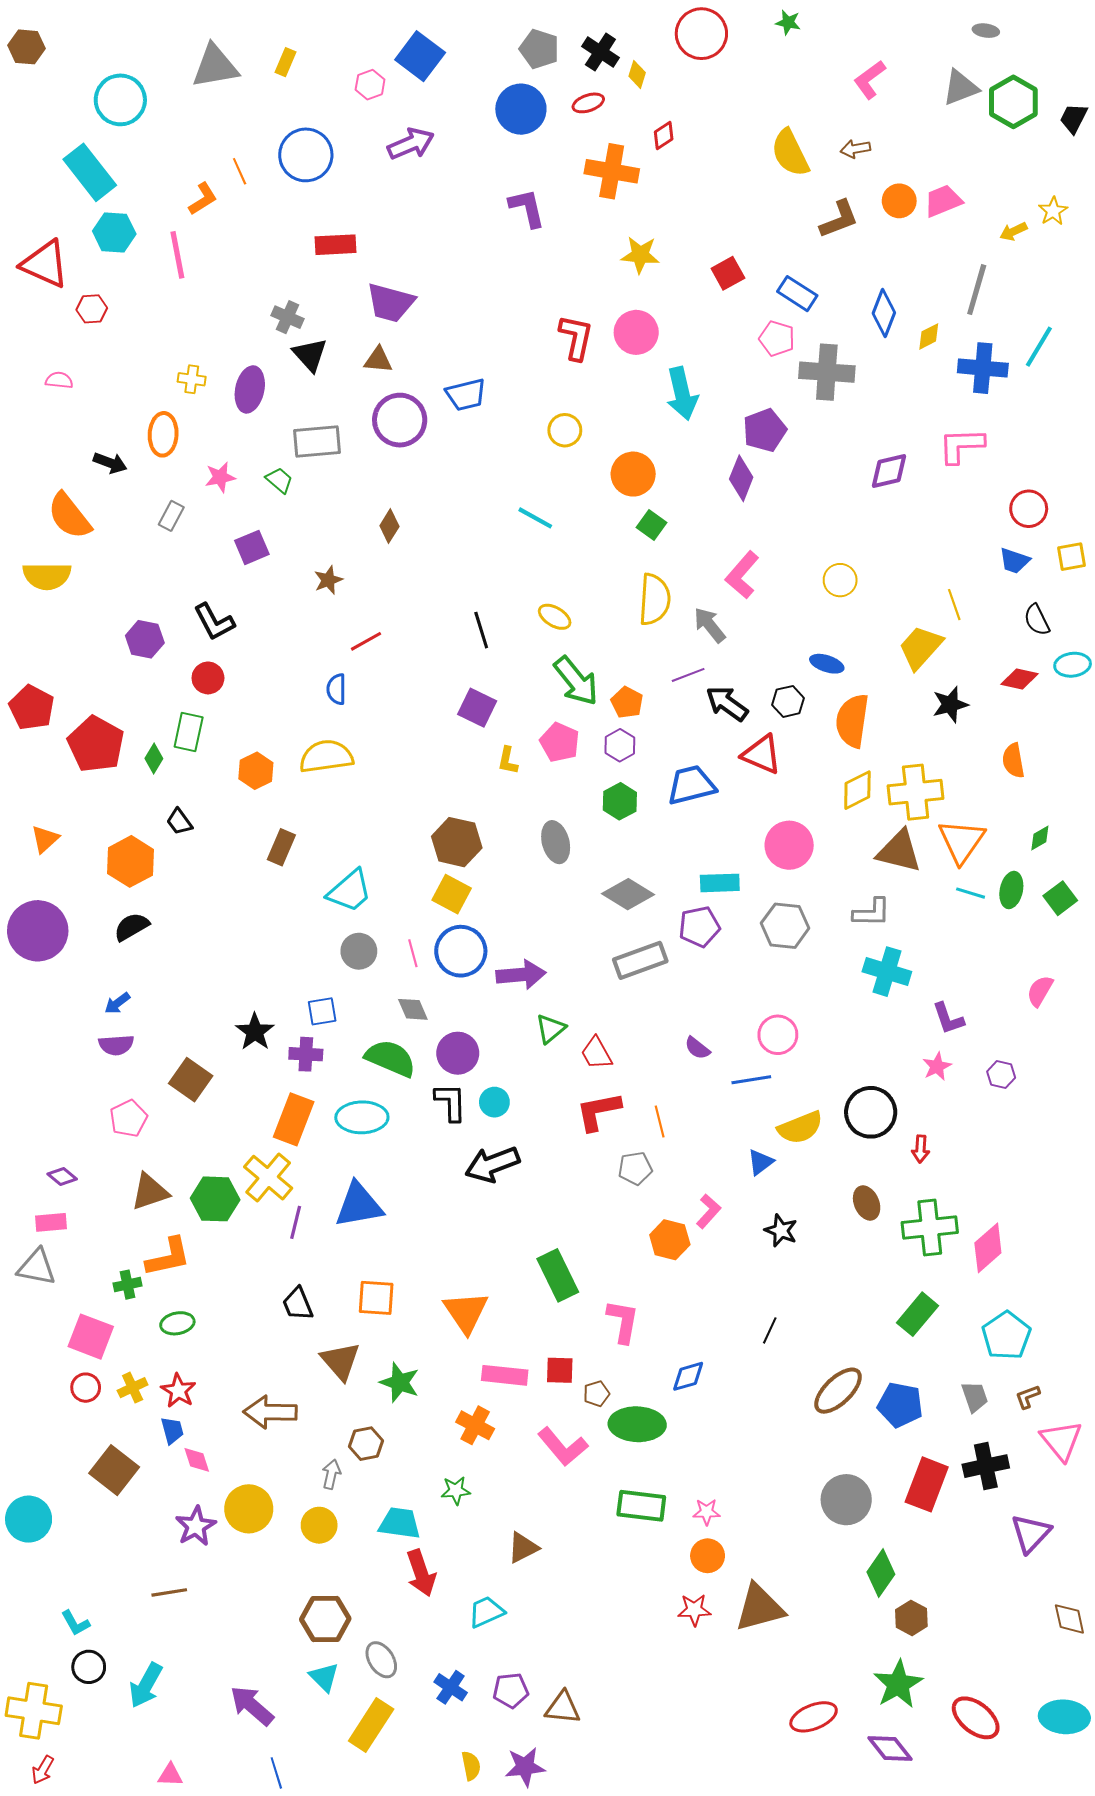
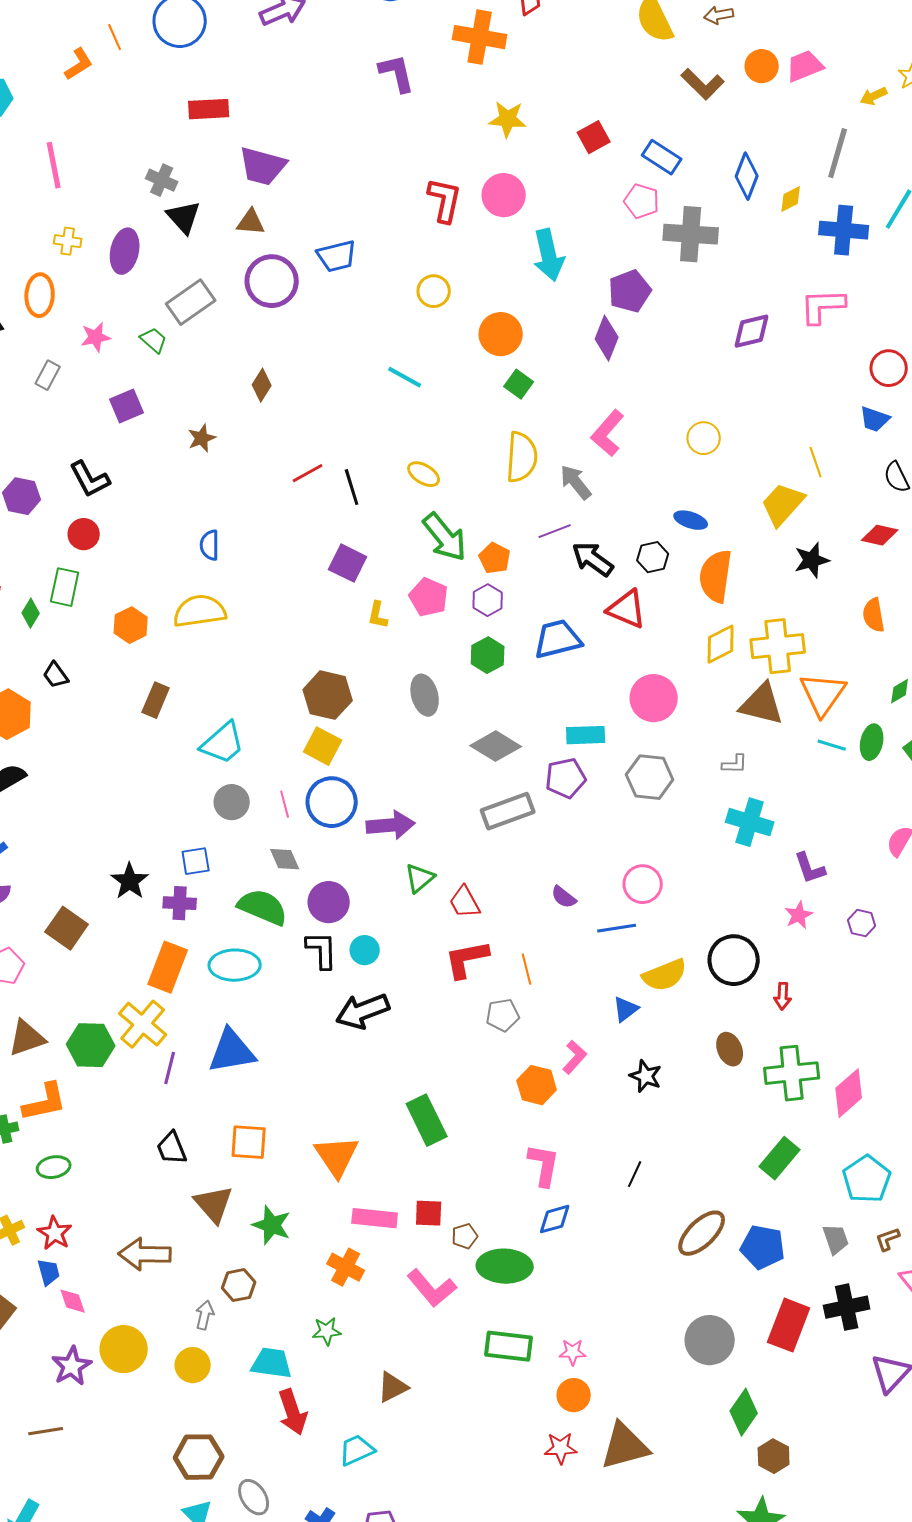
brown L-shape: (839, 219) -> (703, 84), turned 66
pink line: (177, 255) -> (54, 165), moved
gray rectangle: (317, 441) -> (191, 302), turned -30
red line: (366, 641) -> (308, 473), moved
gray L-shape: (872, 912) -> (735, 764), size x0.7
pink L-shape: (623, 1321) -> (544, 1165), moved

